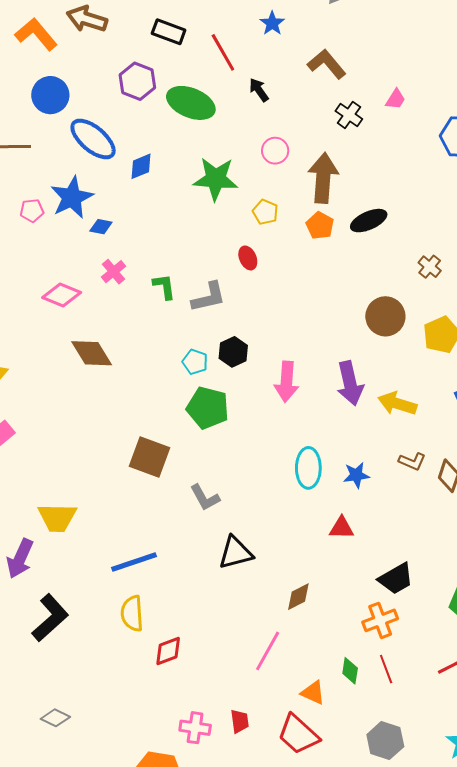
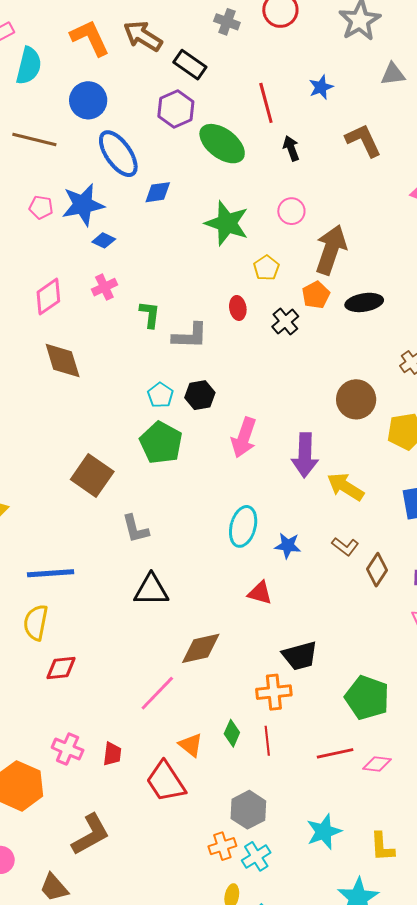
black rectangle: (169, 32) -> (190, 65), moved
black cross: (349, 115) -> (285, 321), moved
pink diamond: (62, 295) -> (48, 297), turned -72
brown diamond: (298, 597) -> (201, 648), size x1.4

